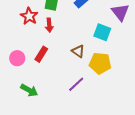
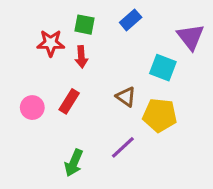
red star: (29, 16) -> (51, 43), turned -30
green arrow: (29, 90) -> (74, 163), moved, turned 84

